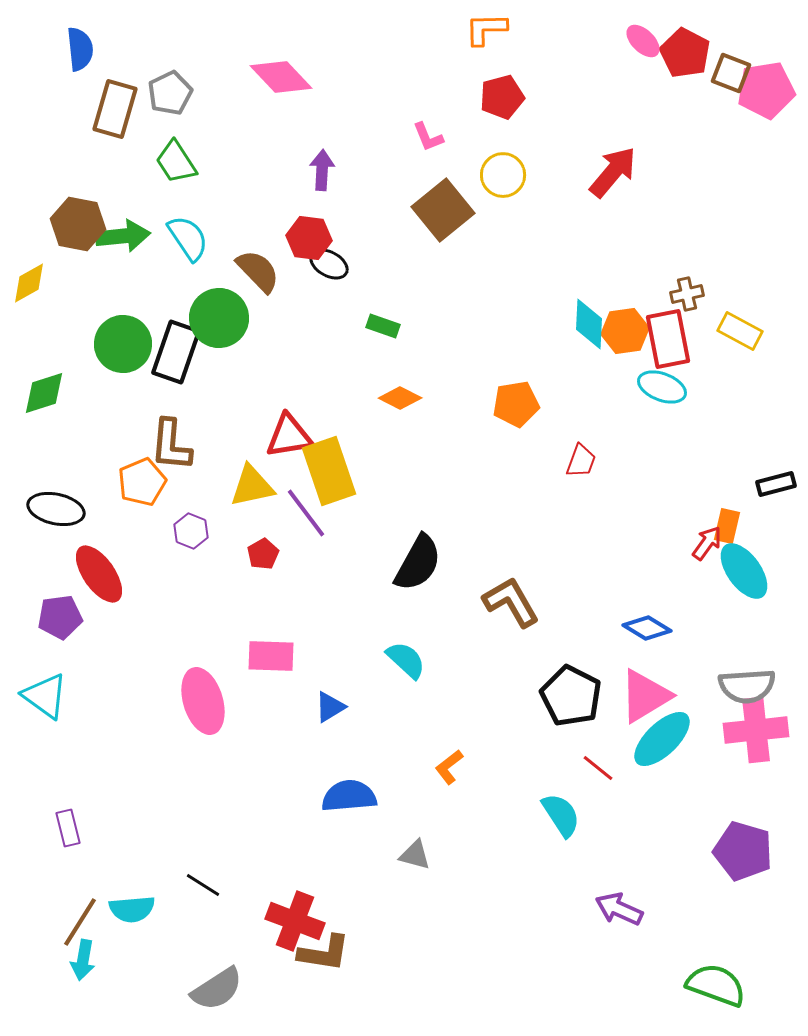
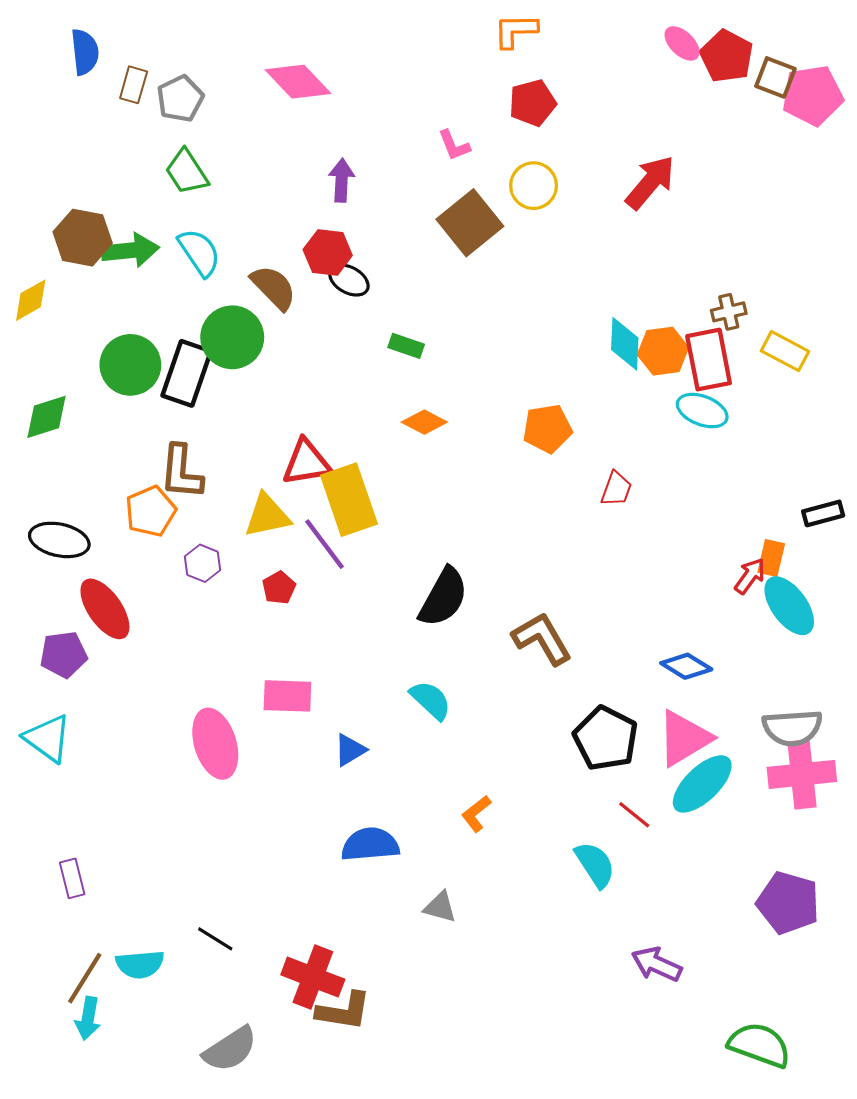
brown rectangle: (115, 109) -> (134, 85), moved, size x0.6

